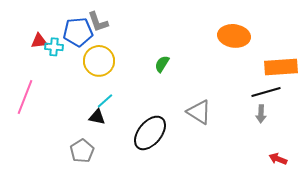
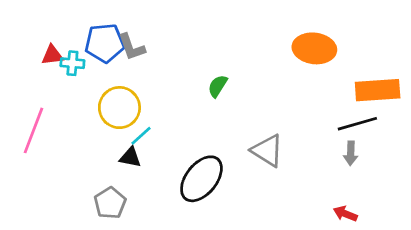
gray L-shape: (98, 22) -> (132, 47), moved
yellow circle: (99, 61) -> (119, 108), moved
red arrow: (278, 159) -> (345, 214), moved

